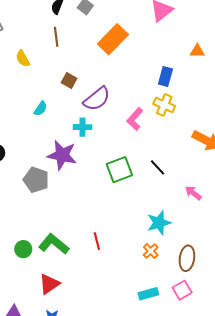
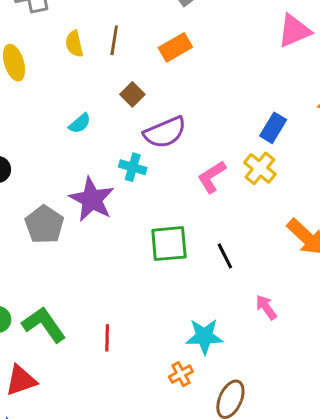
brown line: (56, 37) -> (114, 40), moved
orange rectangle: (113, 39) -> (175, 47), moved, size x0.7

